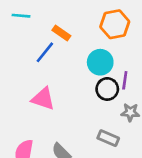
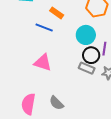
blue line: (45, 52) -> (44, 28), turned 72
gray rectangle: (108, 138) -> (87, 68), moved

